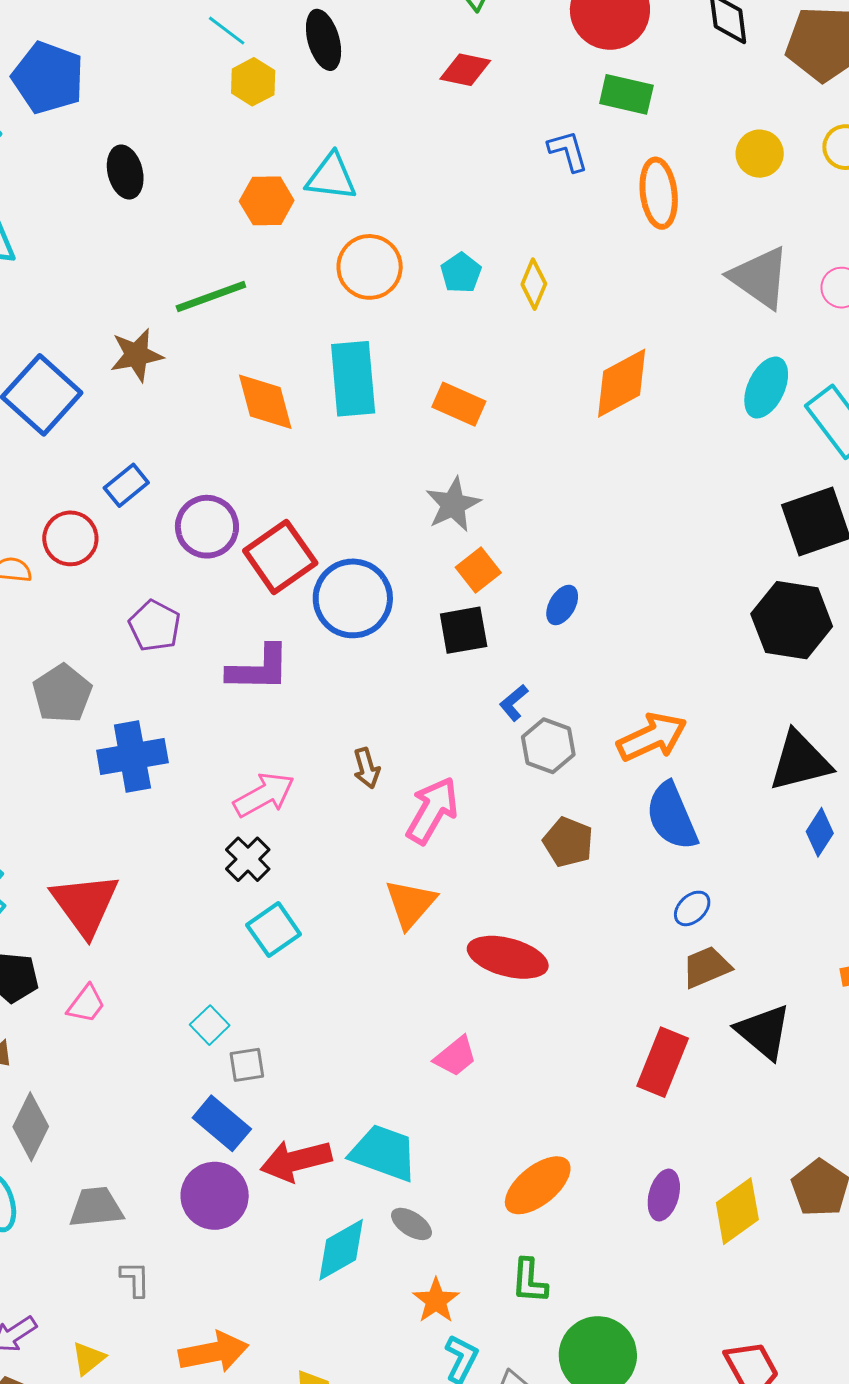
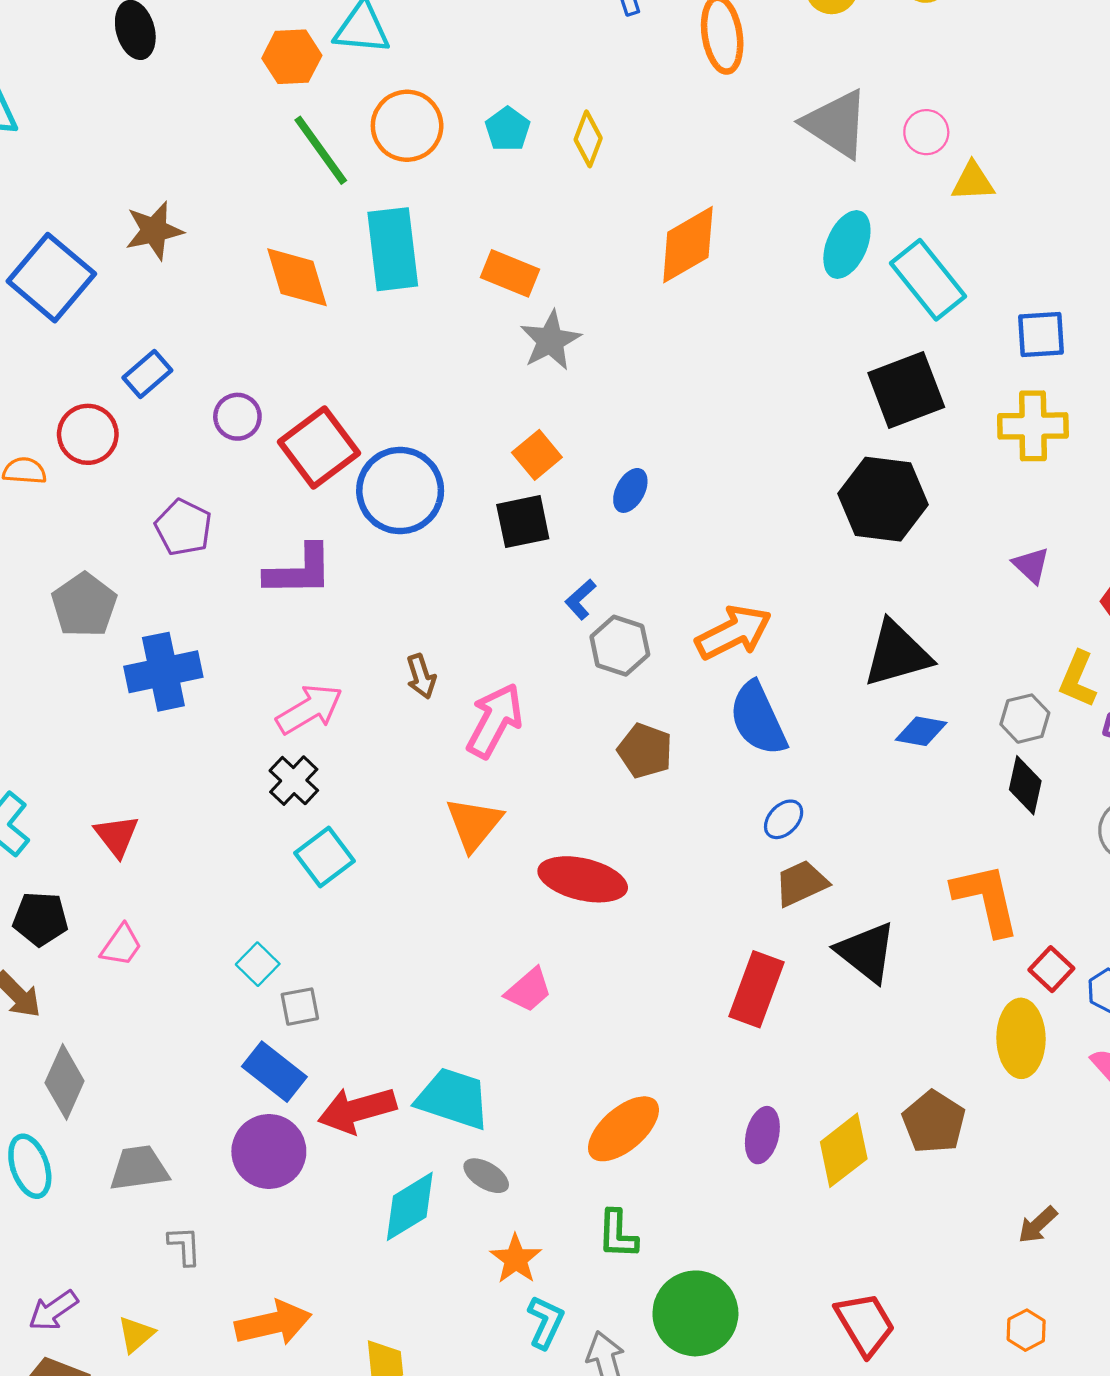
green line: (211, 296) -> (321, 150), moved, turned 76
gray star: (453, 505) -> (550, 340), moved
purple circle: (207, 527) -> (237, 417), size x0.7
blue diamond: (820, 832) -> (921, 731), turned 69
red triangle: (85, 904) -> (117, 836), size x0.6

